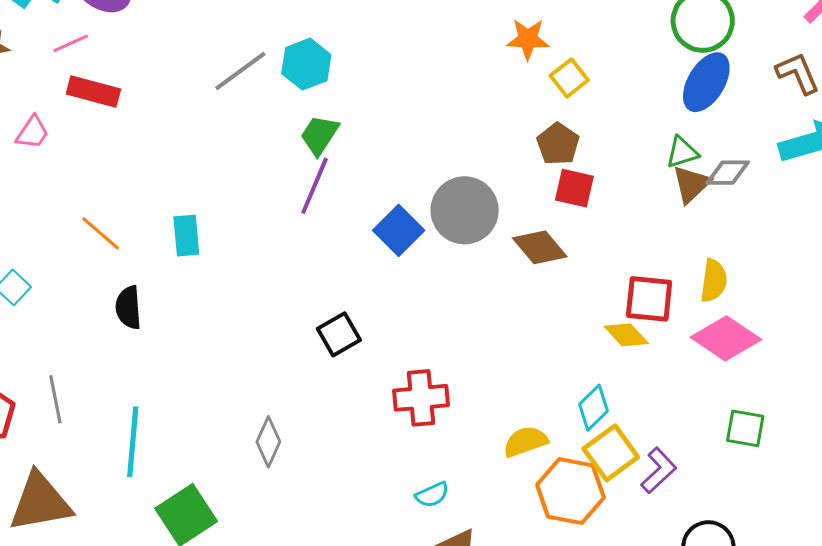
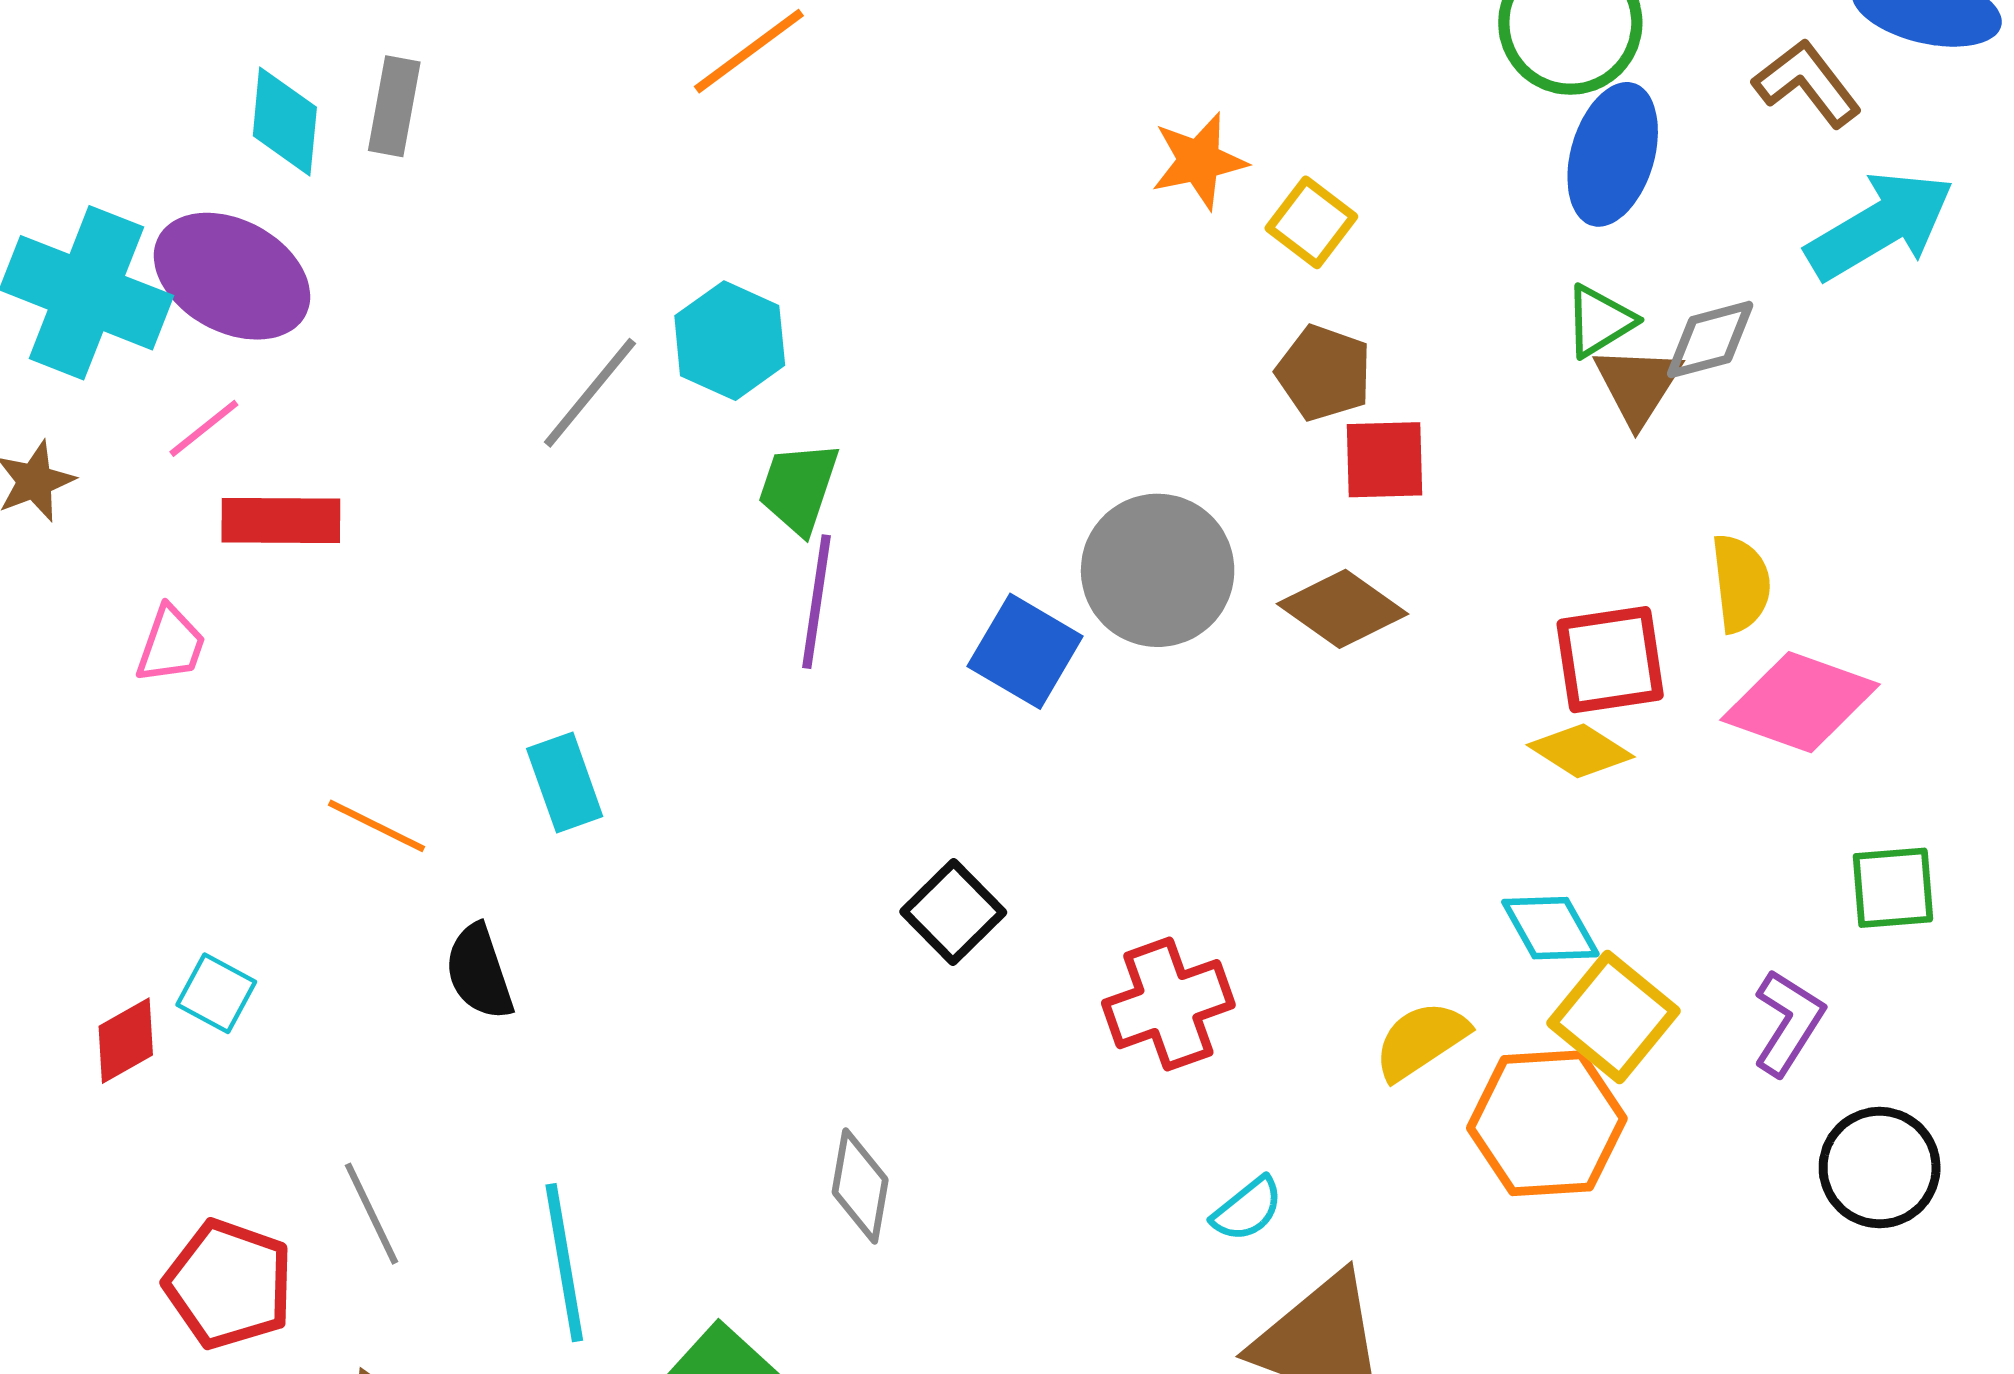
cyan diamond: (594, 408) -> (1550, 928), turned -60
purple L-shape: (659, 470) -> (1788, 1023), moved

